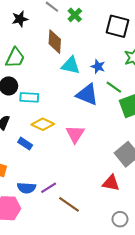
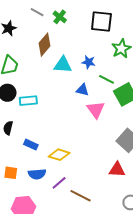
brown diamond: (55, 42) -> (45, 45), turned 45
blue triangle: (87, 95) -> (82, 90), size x0.6
yellow diamond: (43, 124) -> (59, 155), moved
pink triangle: (75, 134) -> (96, 110), moved
blue semicircle: (26, 188) -> (37, 174), moved

